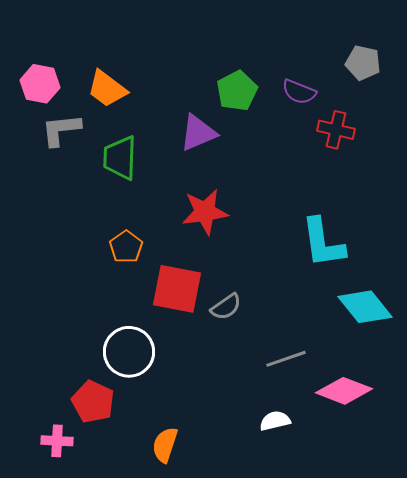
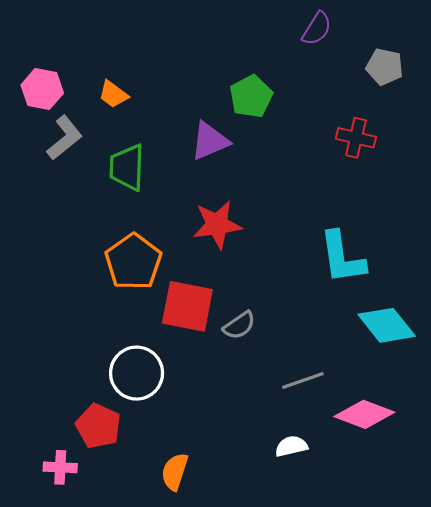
orange trapezoid: (107, 89) -> (113, 94), size x0.7
purple semicircle: (299, 92) -> (317, 29), moved, turned -80
gray L-shape: (61, 130) -> (64, 138), turned 147
orange pentagon: (126, 247) -> (133, 262), size x1.6

